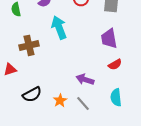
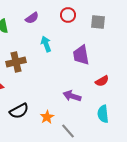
cyan arrow: (59, 27) -> (46, 44), size x0.7
purple trapezoid: (109, 38) -> (81, 55), moved
gray line: (83, 103) -> (68, 131), moved

